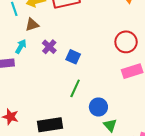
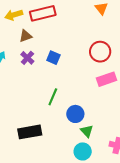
brown triangle: (32, 25) -> (26, 36), moved
blue square: (73, 57) -> (53, 58), moved

